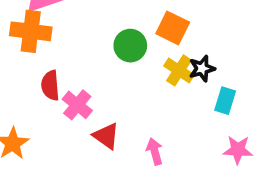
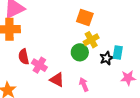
green circle: (130, 46) -> (80, 52), moved
black star: (202, 69) -> (107, 58), moved
yellow cross: (179, 70) -> (91, 40), turned 35

